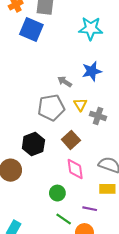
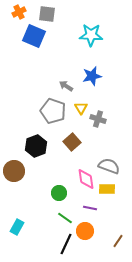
gray pentagon: (51, 108) -> (53, 111), turned 30
pink diamond: (75, 169) -> (86, 179), moved

